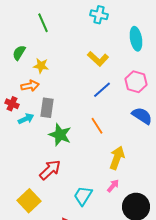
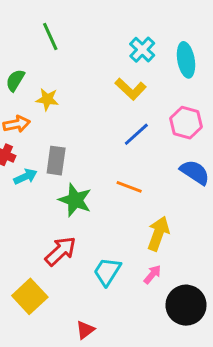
cyan cross: (99, 15) -> (142, 50), moved, turned 30
orange arrow: (30, 86) -> (17, 124), moved
orange line: (97, 126) -> (129, 187), turned -36
cyan trapezoid: (83, 196) -> (107, 272), moved

